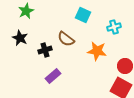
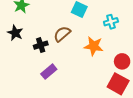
brown semicircle: (66, 39) -> (62, 34), turned 102

